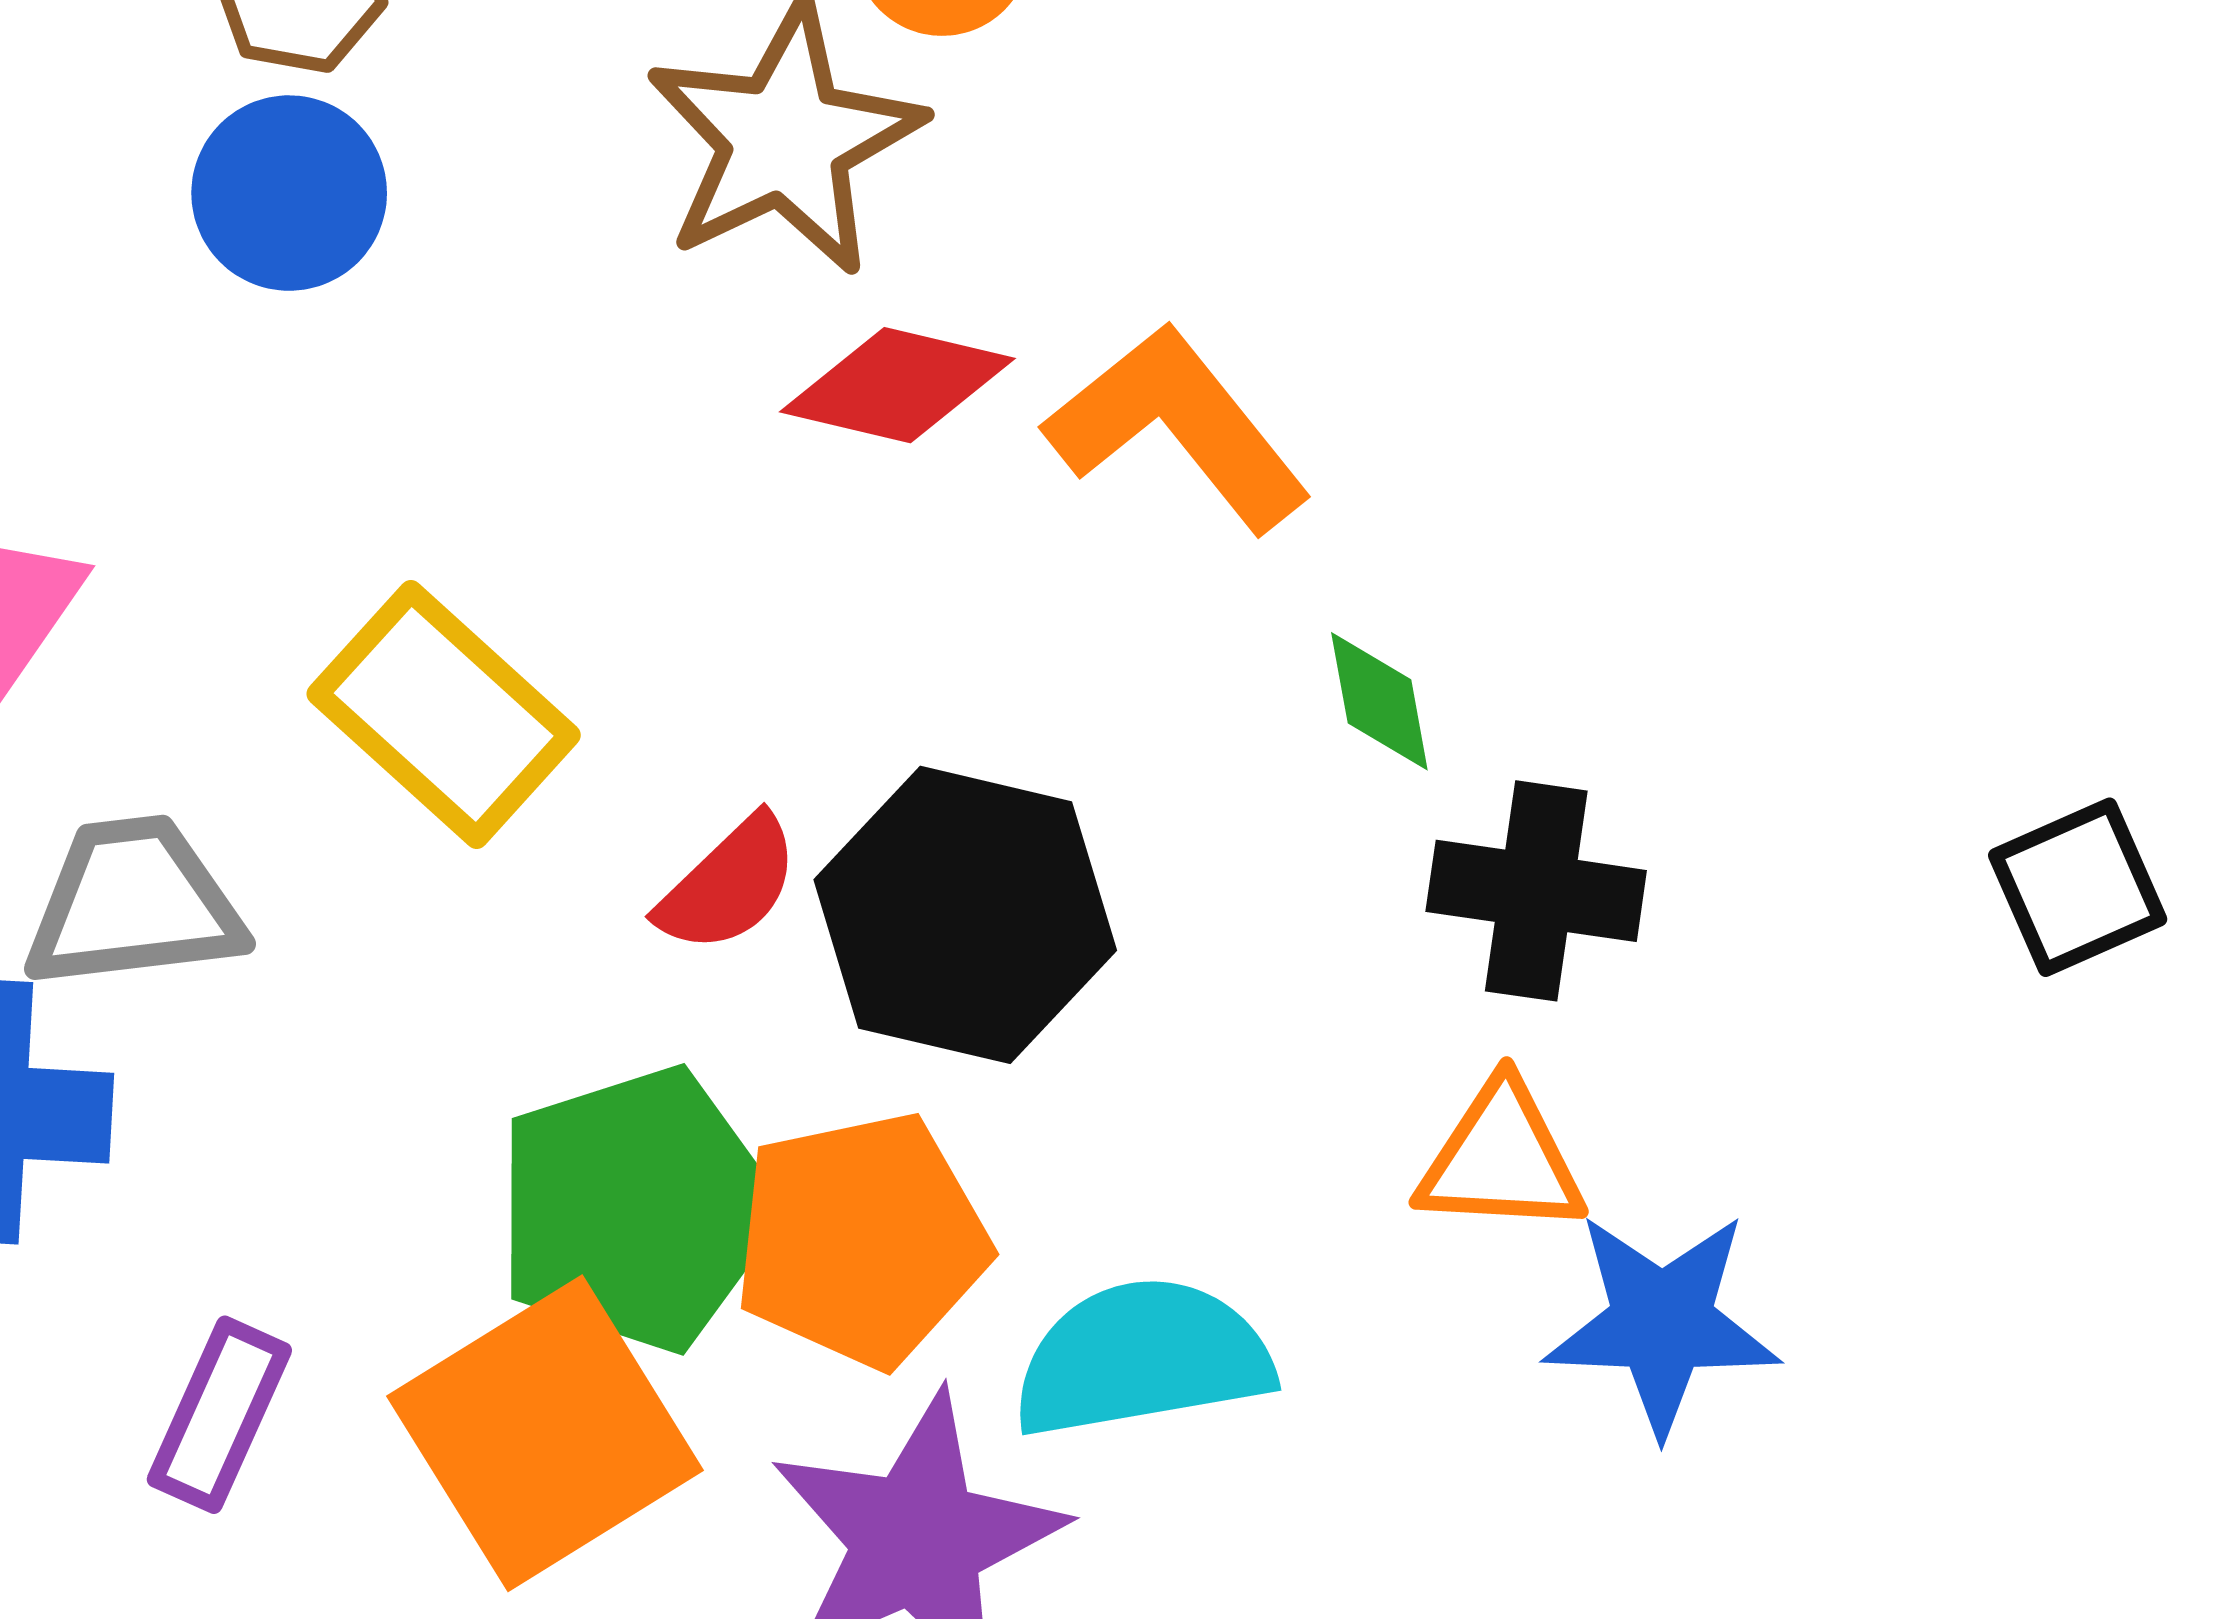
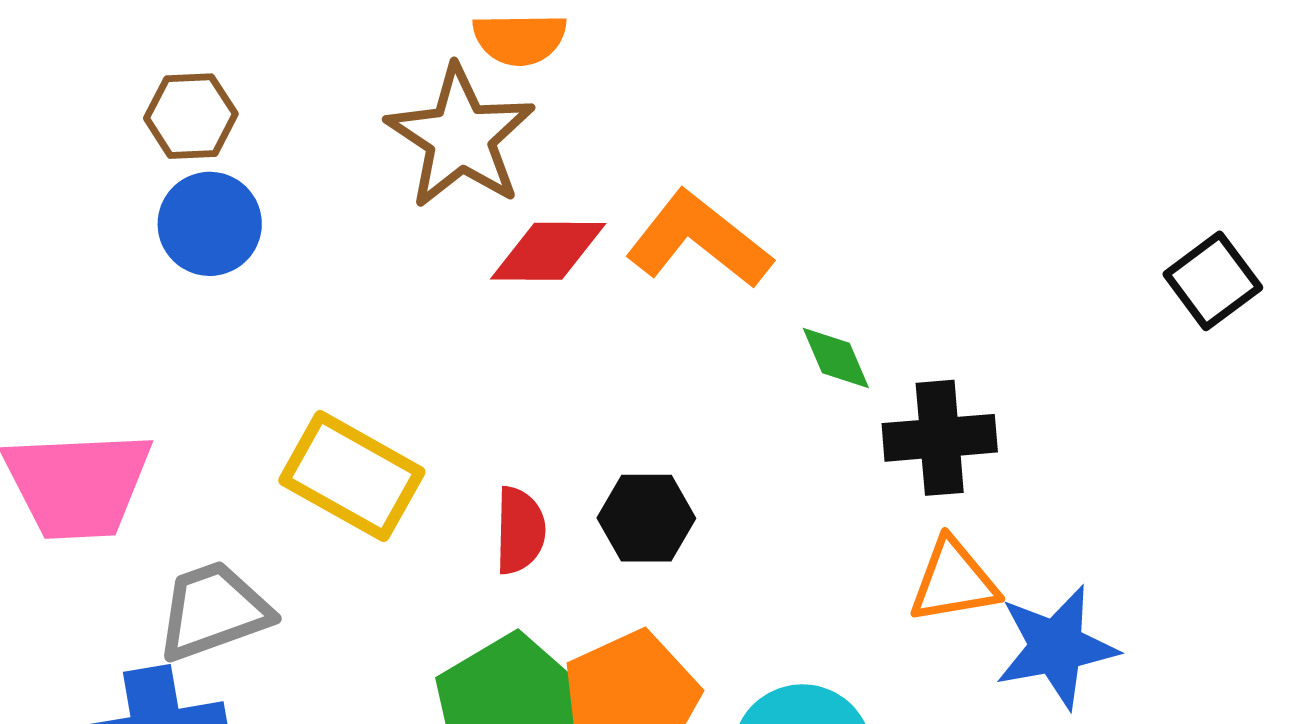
red semicircle: (729, 885) -> (520, 530), turned -32
black square: (2078, 887) -> (1213, 281), moved
black hexagon: (965, 915) -> (646, 518), size x0.6

